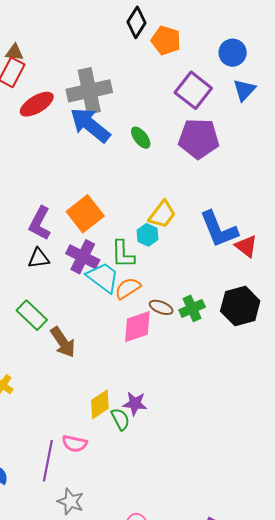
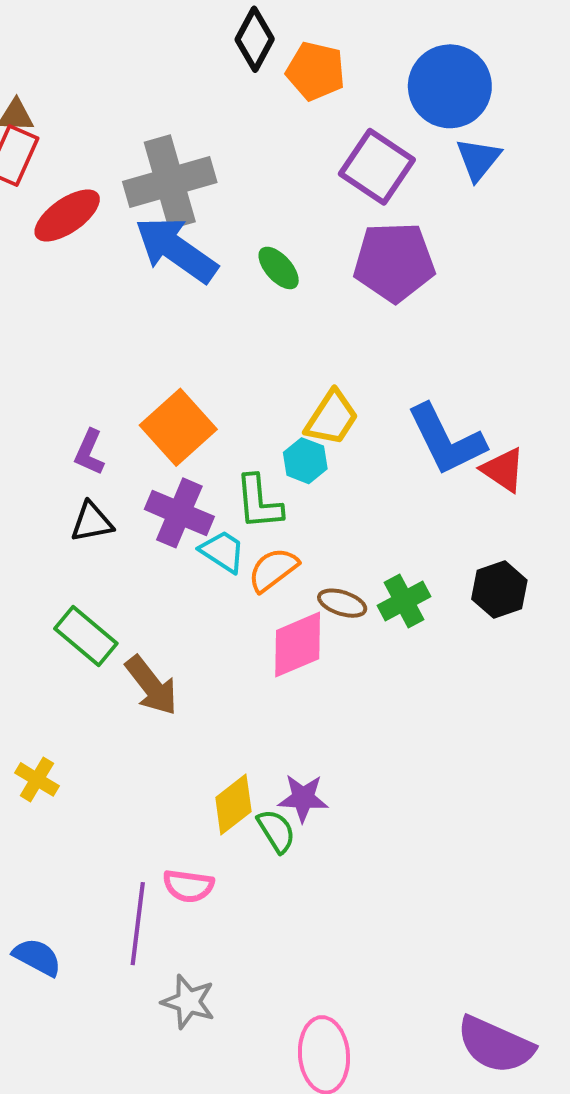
blue circle: (233, 53) -> (450, 86), size x1.5
purple L-shape: (40, 223) -> (89, 452), size x0.7
cyan trapezoid: (103, 277) -> (223, 551), size x0.7
black hexagon: (240, 306) -> (499, 590), size x0.7

